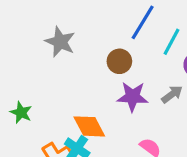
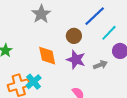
orange diamond: (89, 126) -> (47, 56), moved

